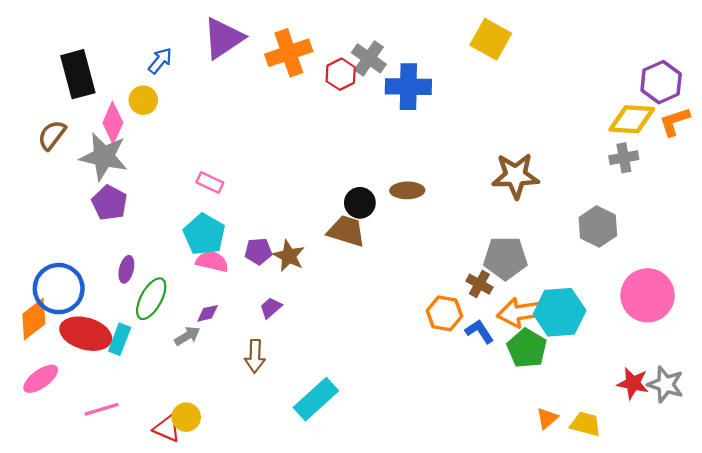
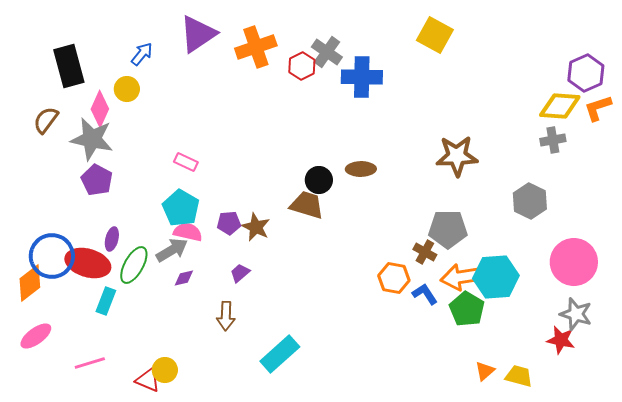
red ellipse: (86, 334) -> (88, 263), moved
gray arrow: (187, 336) -> (172, 250), moved, size x1.4
gray star: (666, 384) -> (576, 314), moved

